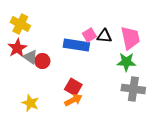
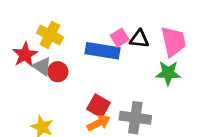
yellow cross: (20, 24) -> (50, 35), moved
gray cross: (133, 89) -> (135, 118), moved

